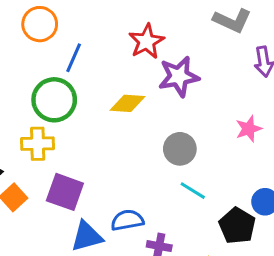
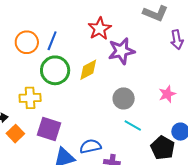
orange circle: (40, 24) -> (27, 42), moved
green circle: (54, 100) -> (55, 70), moved
yellow diamond: (127, 103) -> (88, 70), turned -30
pink star: (249, 129) -> (167, 94), moved

